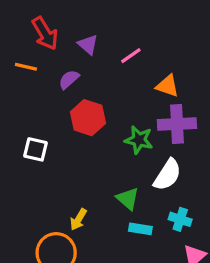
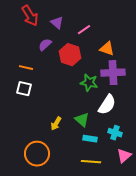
orange line: (26, 67) -> (26, 68), moved
red hexagon: (88, 118) -> (70, 55), moved
yellow arrow: (78, 219) -> (56, 124), moved

